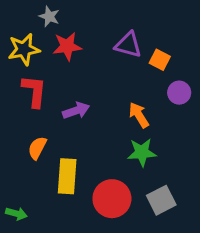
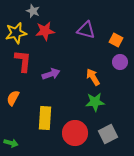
orange square: (160, 60) -> (116, 40), moved
orange semicircle: (37, 148) -> (13, 98), moved

